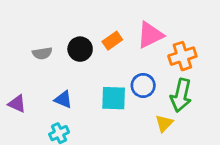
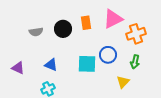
orange rectangle: (112, 41) -> (86, 23), turned -64
green arrow: (181, 95) -> (135, 62), size x0.6

